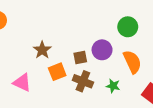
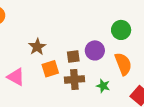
brown cross: (83, 81) -> (74, 79), turned -30

